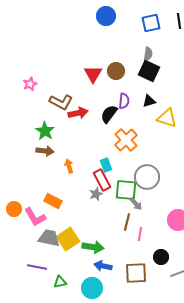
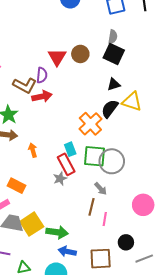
purple semicircle: (124, 101) -> (42, 75), moved
black semicircle: (109, 114) -> (110, 109), moved
green square: (126, 190) -> (95, 156), moved

